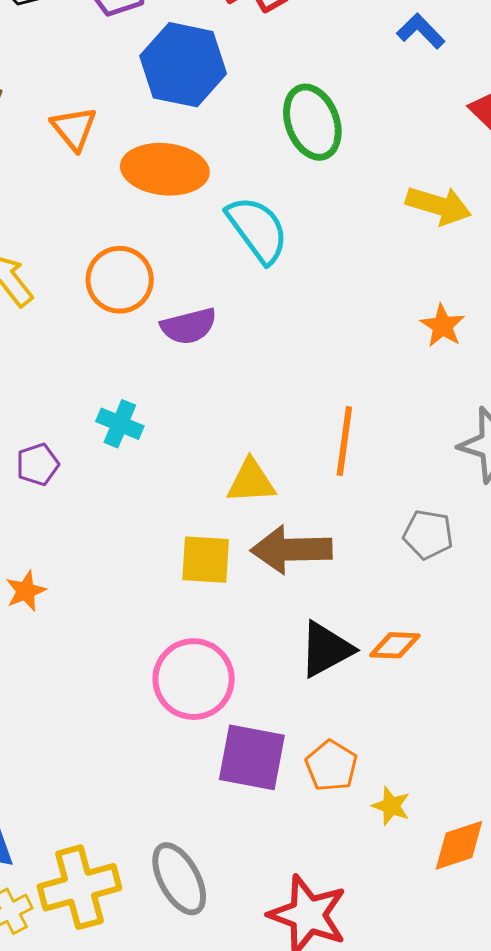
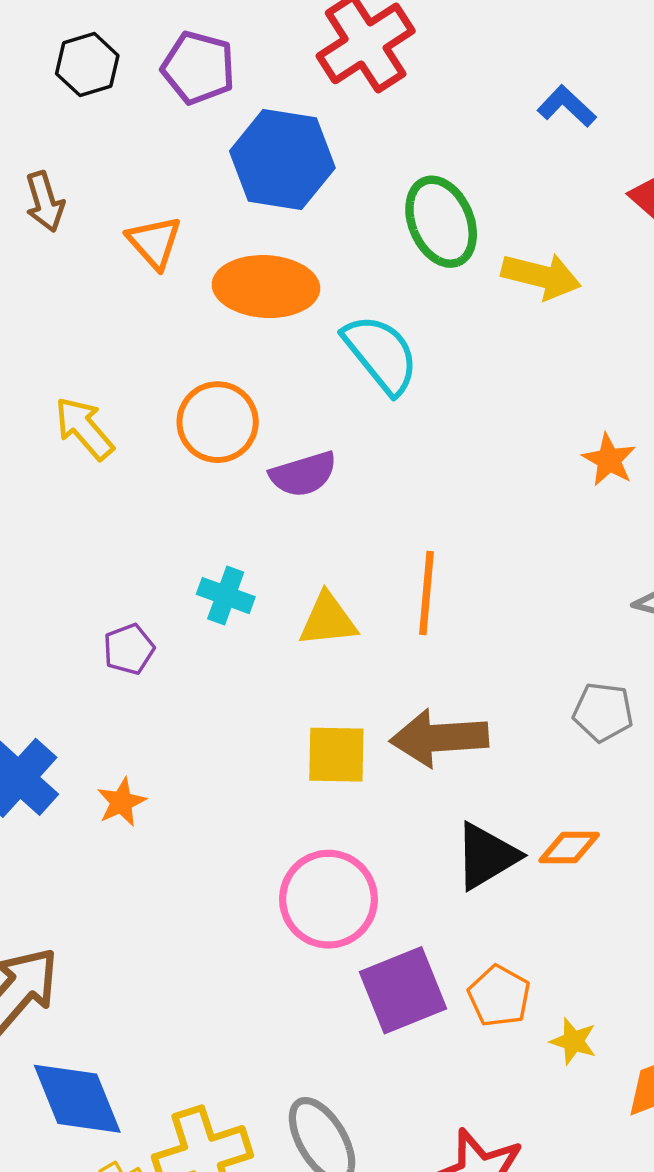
yellow arrow: (438, 205) -> (541, 276), moved
orange line: (344, 441) -> (427, 593), moved
yellow triangle: (251, 481) -> (328, 620), moved
purple square: (252, 757) -> (403, 990), turned -30

